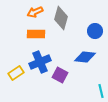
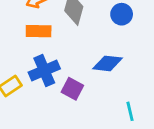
blue circle: (95, 31) -> (122, 14), moved

